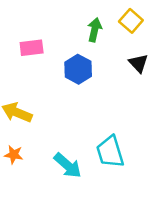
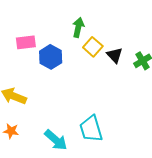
yellow square: (131, 21) -> (93, 47), moved
blue hexagon: (78, 69) -> (51, 57), moved

